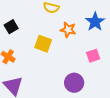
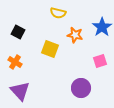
black square: (11, 27) -> (18, 32), turned -32

